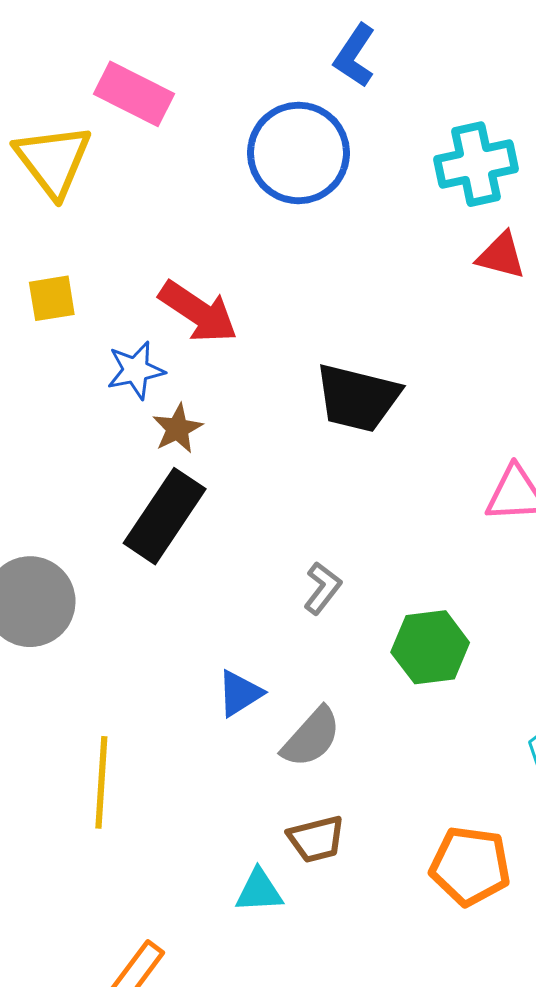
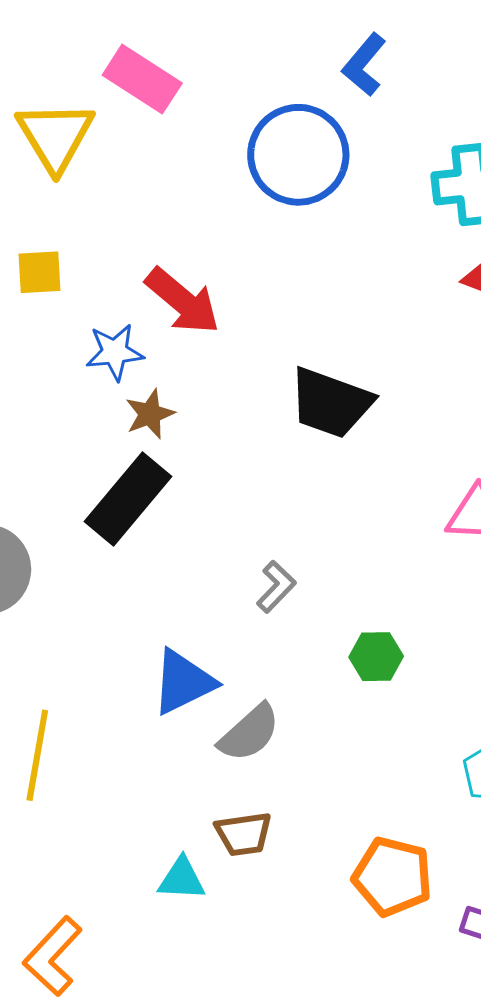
green hexagon: (430, 647) -> (376, 657), size x0.7
blue triangle: (240, 693) -> (183, 682), size x1.4

